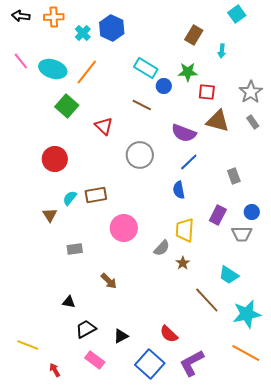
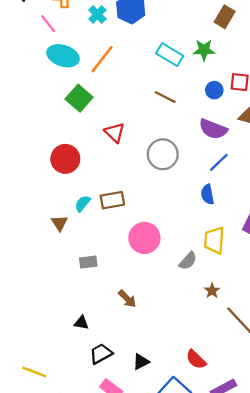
pink line: (21, 61) -> (48, 24), moved
green star: (188, 72) -> (204, 50), moved
blue circle: (164, 86) -> (214, 90), moved
red triangle: (104, 126) -> (115, 133), moved
brown star: (183, 263) -> (212, 291), moved

